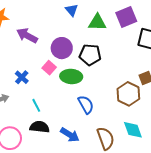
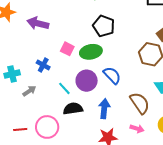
purple circle: (62, 48) -> (87, 81), moved
black pentagon: (90, 55) -> (104, 26), turned 30
blue arrow: (70, 135) -> (104, 109), turned -102

